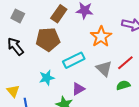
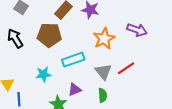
green semicircle: (123, 85) -> (103, 95), moved, turned 96

